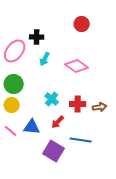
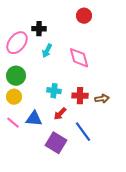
pink diamond: (77, 66) -> (79, 58), turned 40
cyan cross: (52, 99) -> (54, 91), turned -32
blue line: (81, 140) -> (83, 132), turned 45

